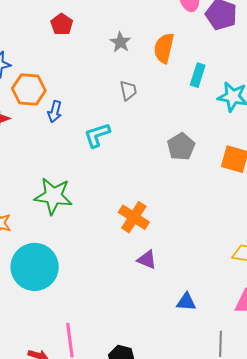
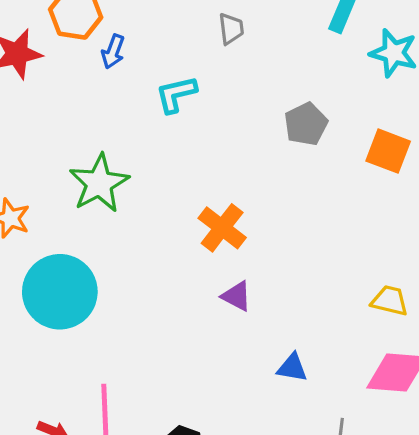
green star: (53, 196) -> (99, 183), turned 30

